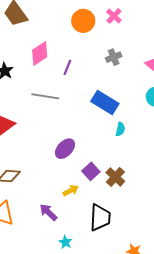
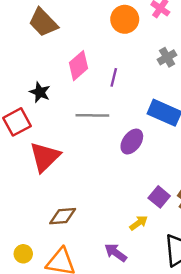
purple ellipse: (65, 149) -> (132, 142), moved

